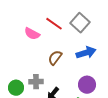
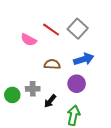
brown semicircle: (55, 58) -> (52, 64), turned 56
purple circle: (87, 85) -> (77, 84), moved

